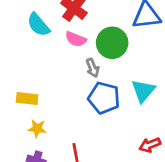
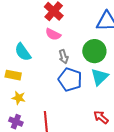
cyan semicircle: (38, 25) -> (23, 52), moved
green circle: (112, 43) -> (94, 51), moved
red arrow: (150, 145) -> (101, 117), turned 56

